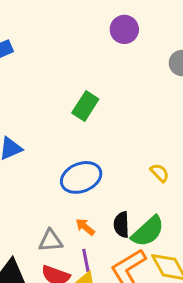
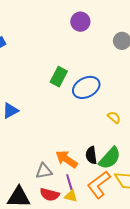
blue ellipse: (81, 177) -> (86, 87), moved
orange arrow: (85, 227) -> (67, 159), size x1.6

